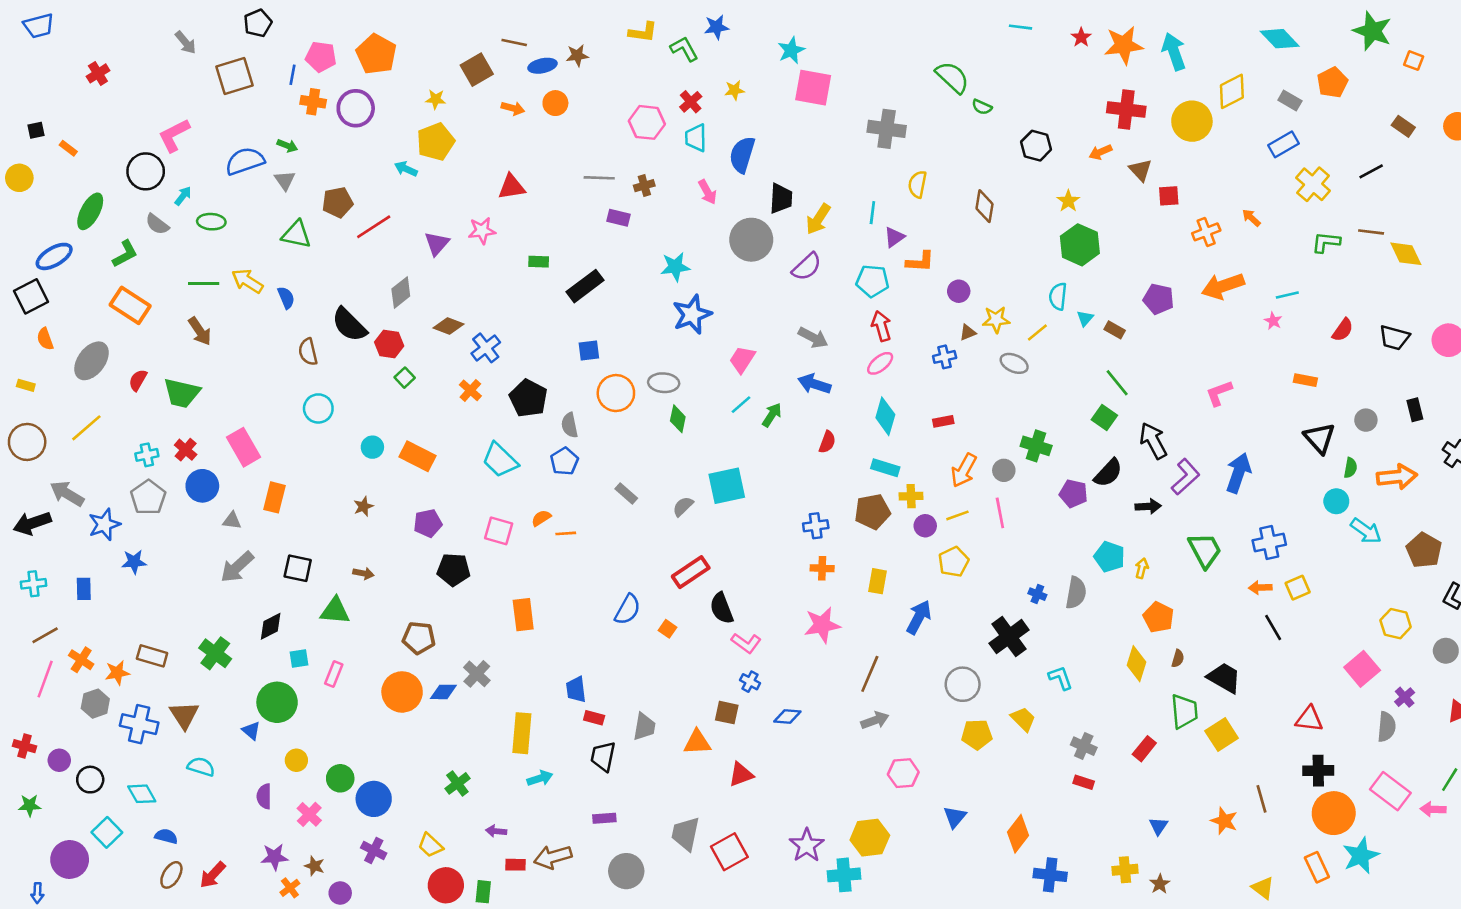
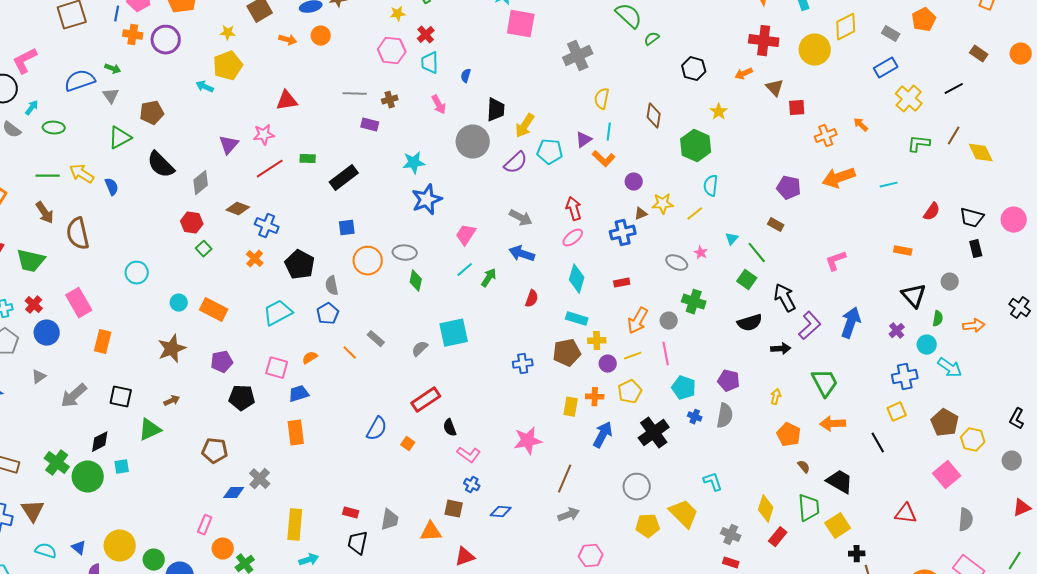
yellow star: (735, 90) -> (398, 14), moved
green semicircle: (982, 107) -> (652, 39), turned 119
gray cross: (887, 129) -> (578, 56), turned -32
blue semicircle: (742, 155) -> (466, 76), size x0.5
cyan line: (872, 213) -> (609, 132), moved
red line: (374, 227) -> (270, 169), moved
brown line: (1371, 232) -> (954, 136), turned -66
green triangle: (296, 235) -> (120, 138), turned -40
green hexagon: (1080, 245) -> (696, 146), moved
orange L-shape: (920, 262) -> (604, 159), turned 40
cyan pentagon: (872, 281) -> (550, 152), moved
cyan triangle: (1085, 318) -> (732, 239), moved
pink star: (1273, 321) -> (701, 253), moved
black semicircle: (349, 325) -> (161, 165), moved
brown rectangle: (1115, 330) -> (776, 225), moved
blue cross: (486, 348) -> (267, 226), turned -30
brown semicircle: (308, 352) -> (78, 234), moved, size x1.5
blue cross: (945, 357) -> (623, 233), size x1.4
gray ellipse: (1014, 363) -> (677, 263), moved
black rectangle: (1415, 410) -> (976, 249), moved
cyan trapezoid: (500, 460) -> (278, 313), turned 108
black semicircle: (1108, 473) -> (750, 323), turned 30
orange arrow: (1397, 477) -> (974, 326), size x0.7
purple pentagon: (1073, 494) -> (729, 381), moved
brown star: (363, 506) -> (172, 349), size x1.8
gray triangle: (232, 521) -> (39, 377), moved, turned -42
orange line: (566, 533) -> (350, 353), moved, turned 49
blue cross: (1269, 542) -> (905, 377), moved
brown pentagon: (1424, 550) -> (945, 423), moved
cyan pentagon: (1109, 557) -> (684, 388), moved
orange cross: (822, 568) -> (595, 397), moved
brown arrow: (363, 573) -> (172, 401), turned -35
orange arrow: (1260, 588) -> (833, 424), moved, size x1.4
black semicircle: (722, 608) -> (450, 428), size x0.7
green triangle: (335, 611) -> (150, 430), turned -30
black cross: (1009, 637) -> (654, 433), moved
brown semicircle: (1178, 658) -> (804, 467), turned -56
yellow diamond: (1137, 664) -> (766, 509), moved
pink rectangle: (334, 674) -> (205, 525), moved
blue trapezoid: (576, 689) -> (299, 394), moved, turned 80
orange circle: (402, 692) -> (223, 549), moved, size x0.7
purple cross: (1405, 697) -> (897, 331), moved
green circle: (277, 702) -> (88, 477), moved
yellow trapezoid: (1023, 719) -> (684, 514), size x1.5
blue triangle: (251, 731) -> (79, 548), moved
yellow circle: (296, 760) -> (120, 546), size x1.8
black cross: (1318, 771) -> (857, 554), moved, size x0.7

